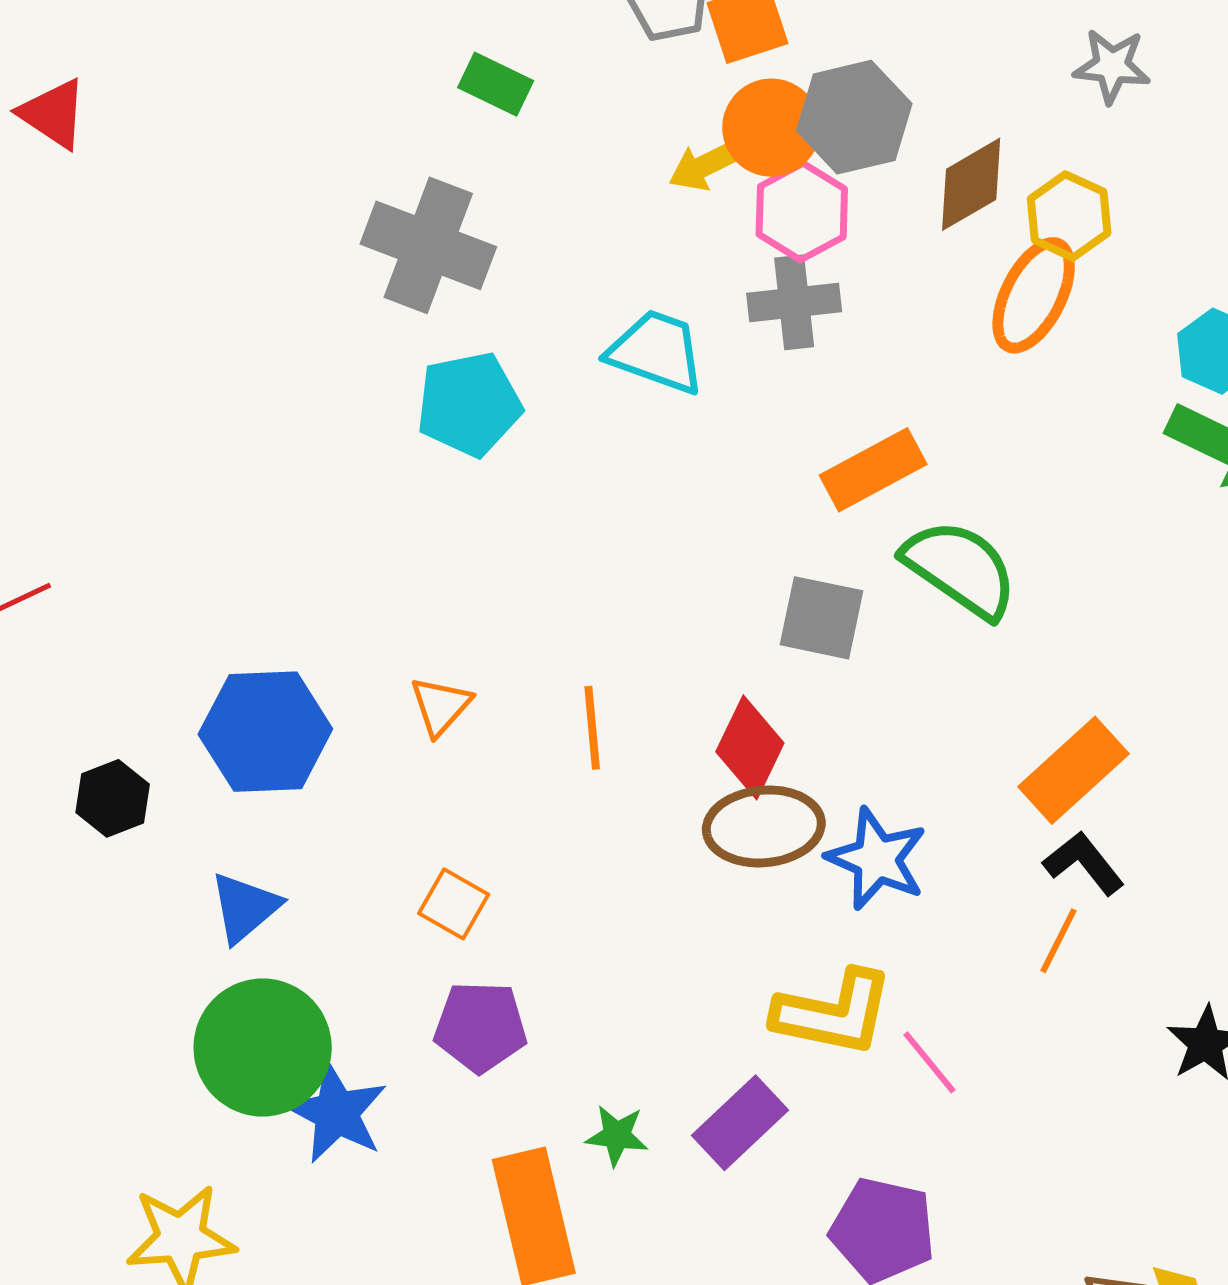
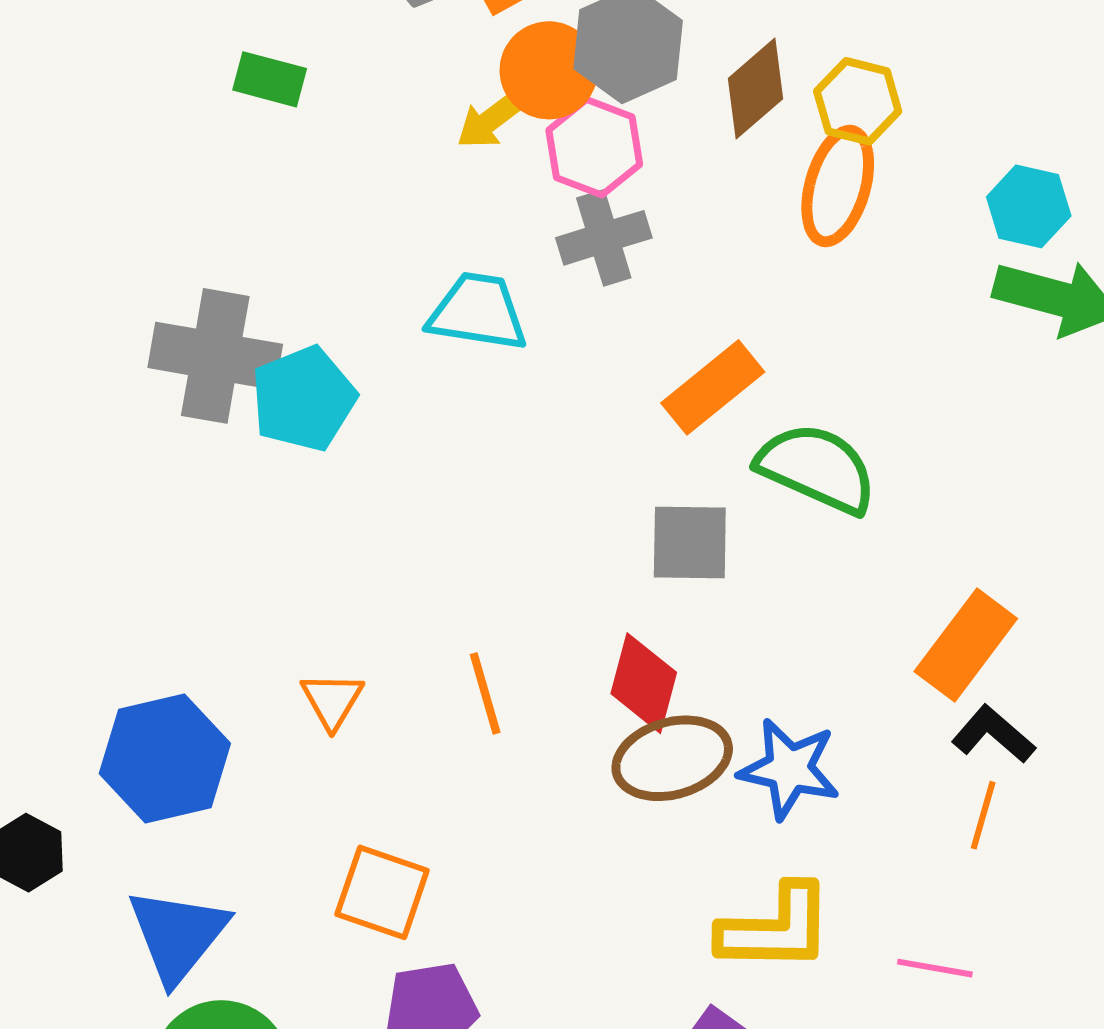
gray cross: (428, 245) -> (215, 356), moved
orange square: (454, 904) -> (382, 892), size x1.4
blue triangle: (245, 907) -> (178, 935), size x1.4
pink line: (929, 1062) -> (935, 968), moved, turned -30

